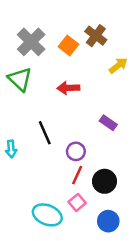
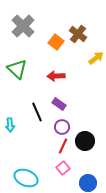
gray cross: (31, 42) -> (23, 26), moved
purple rectangle: (108, 123) -> (59, 104), moved
black circle: (105, 181) -> (85, 141), moved
cyan ellipse: (47, 215) -> (26, 178), moved

